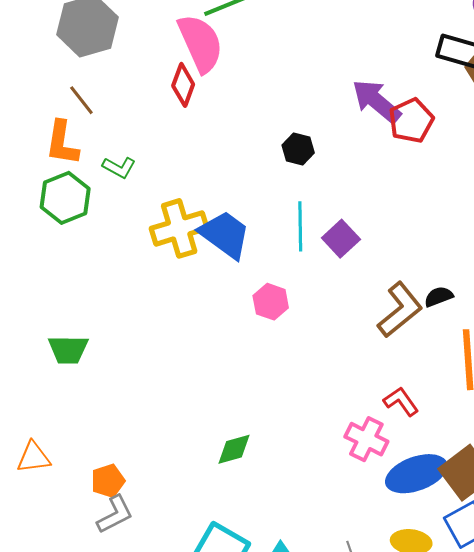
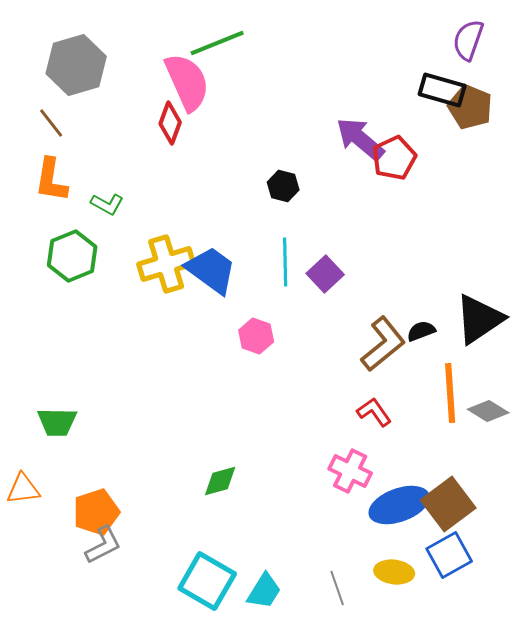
brown line: (81, 100) -> (51, 123), moved
green hexagon: (65, 198) -> (72, 256), moved
green trapezoid: (68, 350) -> (57, 422), moved
red L-shape: (401, 401) -> (374, 412), moved
orange pentagon: (108, 481) -> (96, 512), size x1.4

